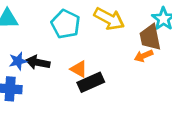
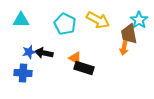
orange arrow: (144, 56) -> (124, 48), turned -56
black rectangle: (91, 82) -> (84, 68), turned 42

